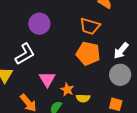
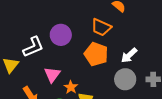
purple circle: (39, 24) -> (61, 35), moved

